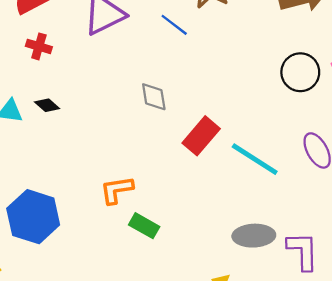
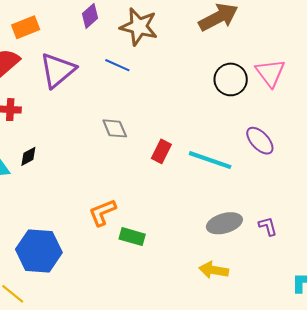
black diamond: (47, 105) -> (28, 156), turned -55
red rectangle: (201, 136) -> (161, 151), size x0.7
purple L-shape: (303, 251) -> (268, 226), size x0.6

